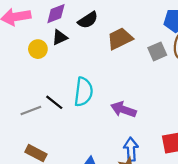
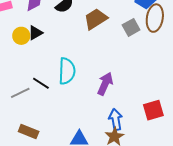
black triangle: (60, 37) -> (35, 33), moved
purple arrow: (123, 109) -> (105, 84), turned 100

